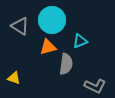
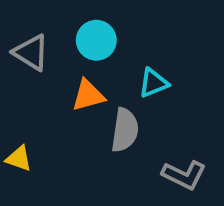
cyan circle: (52, 20) -> (96, 40), size x0.7

